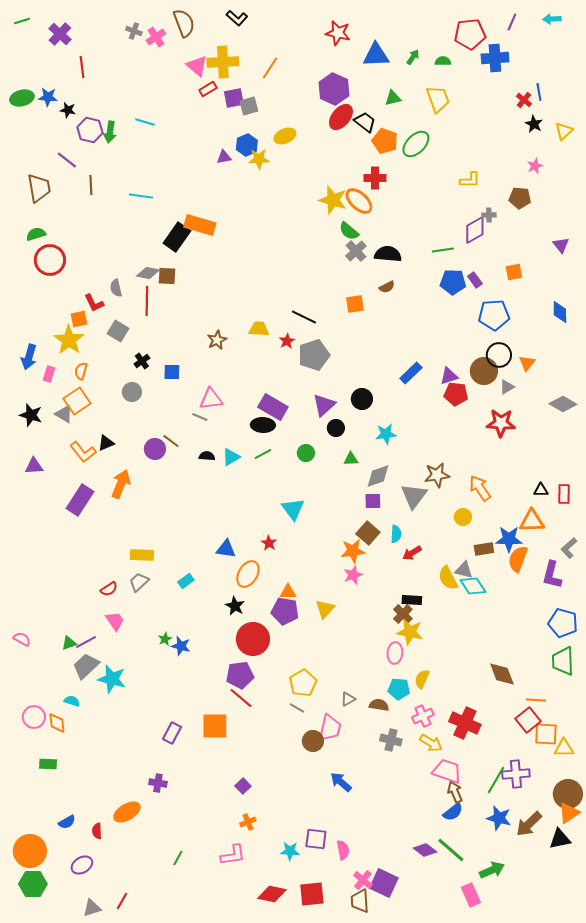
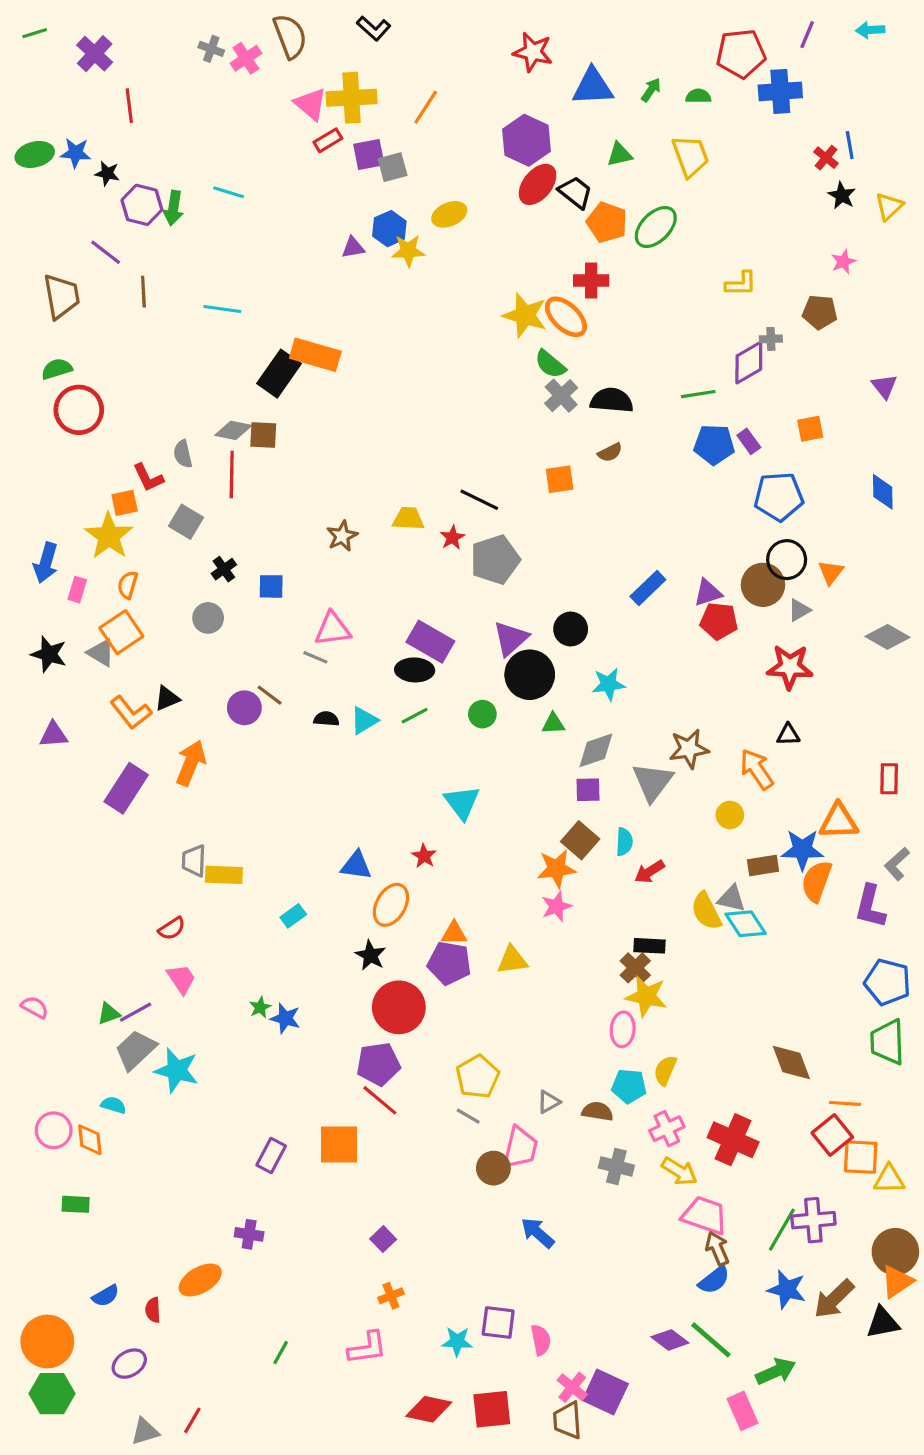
black circle: (336, 428) -> (530, 675), size x1.8
black triangle: (541, 490) -> (788, 735), moved
gray trapezoid: (139, 582) -> (194, 861), moved, turned -45
yellow triangle: (325, 609) -> (512, 960), turned 40

